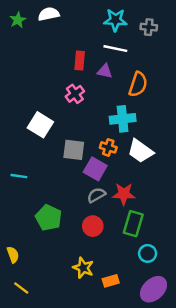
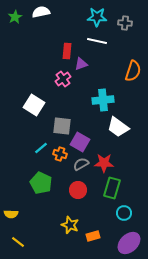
purple triangle: (105, 71) -> (81, 64), moved, turned -32
orange semicircle: (138, 84) -> (133, 71), moved
orange cross: (108, 147) -> (60, 154), moved
cyan line: (19, 176) -> (41, 148), moved, turned -48
yellow semicircle: (13, 255) -> (11, 214), turned 112

